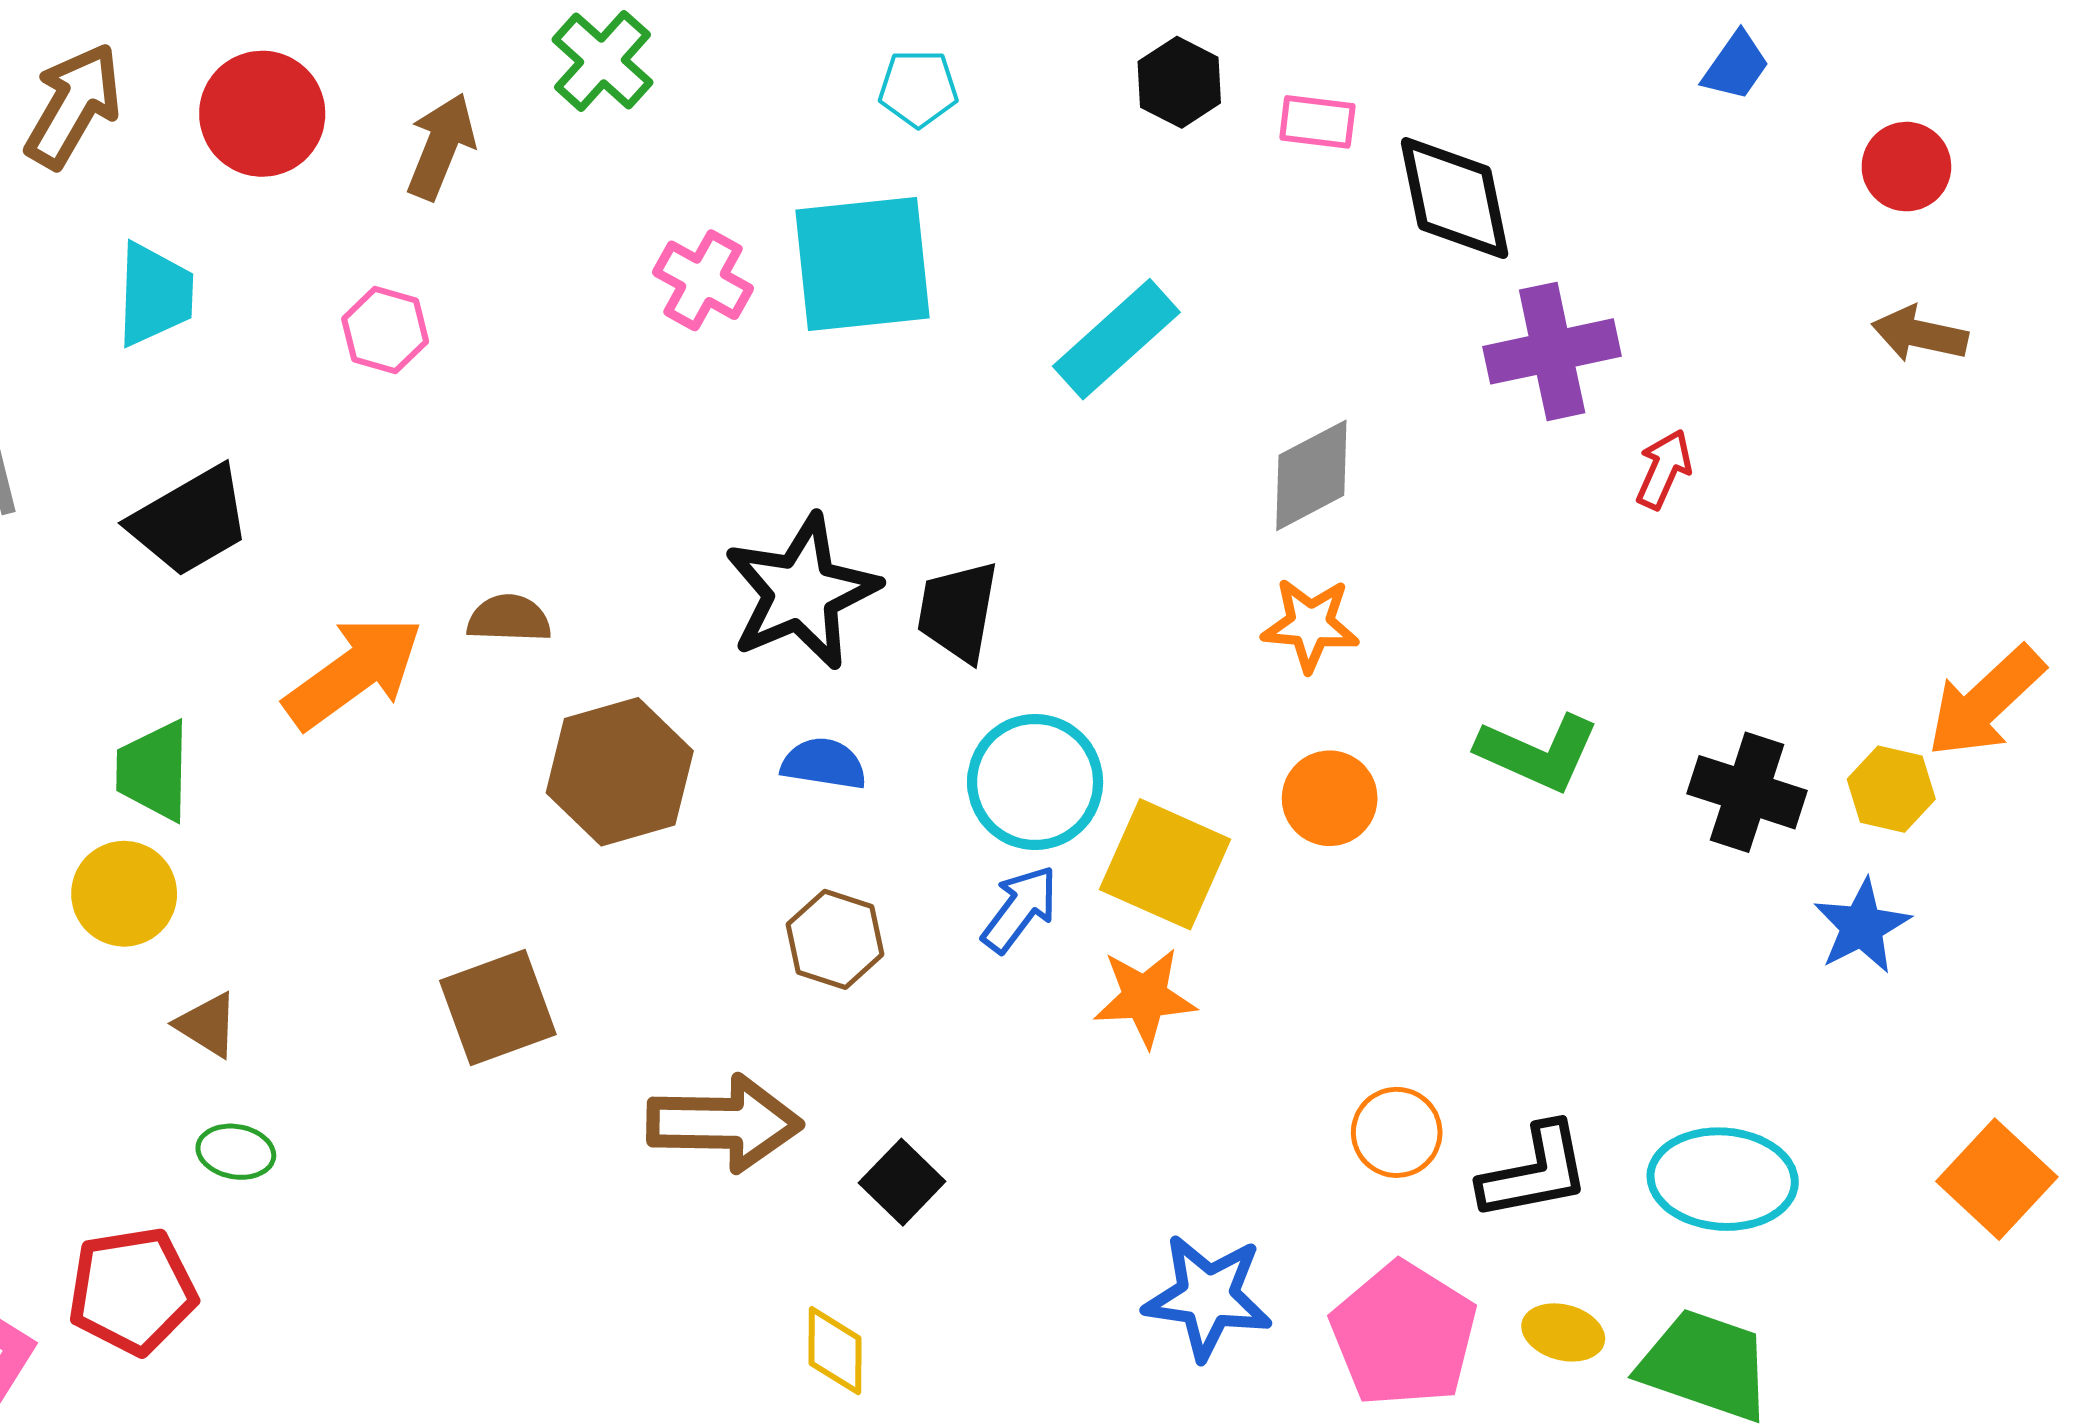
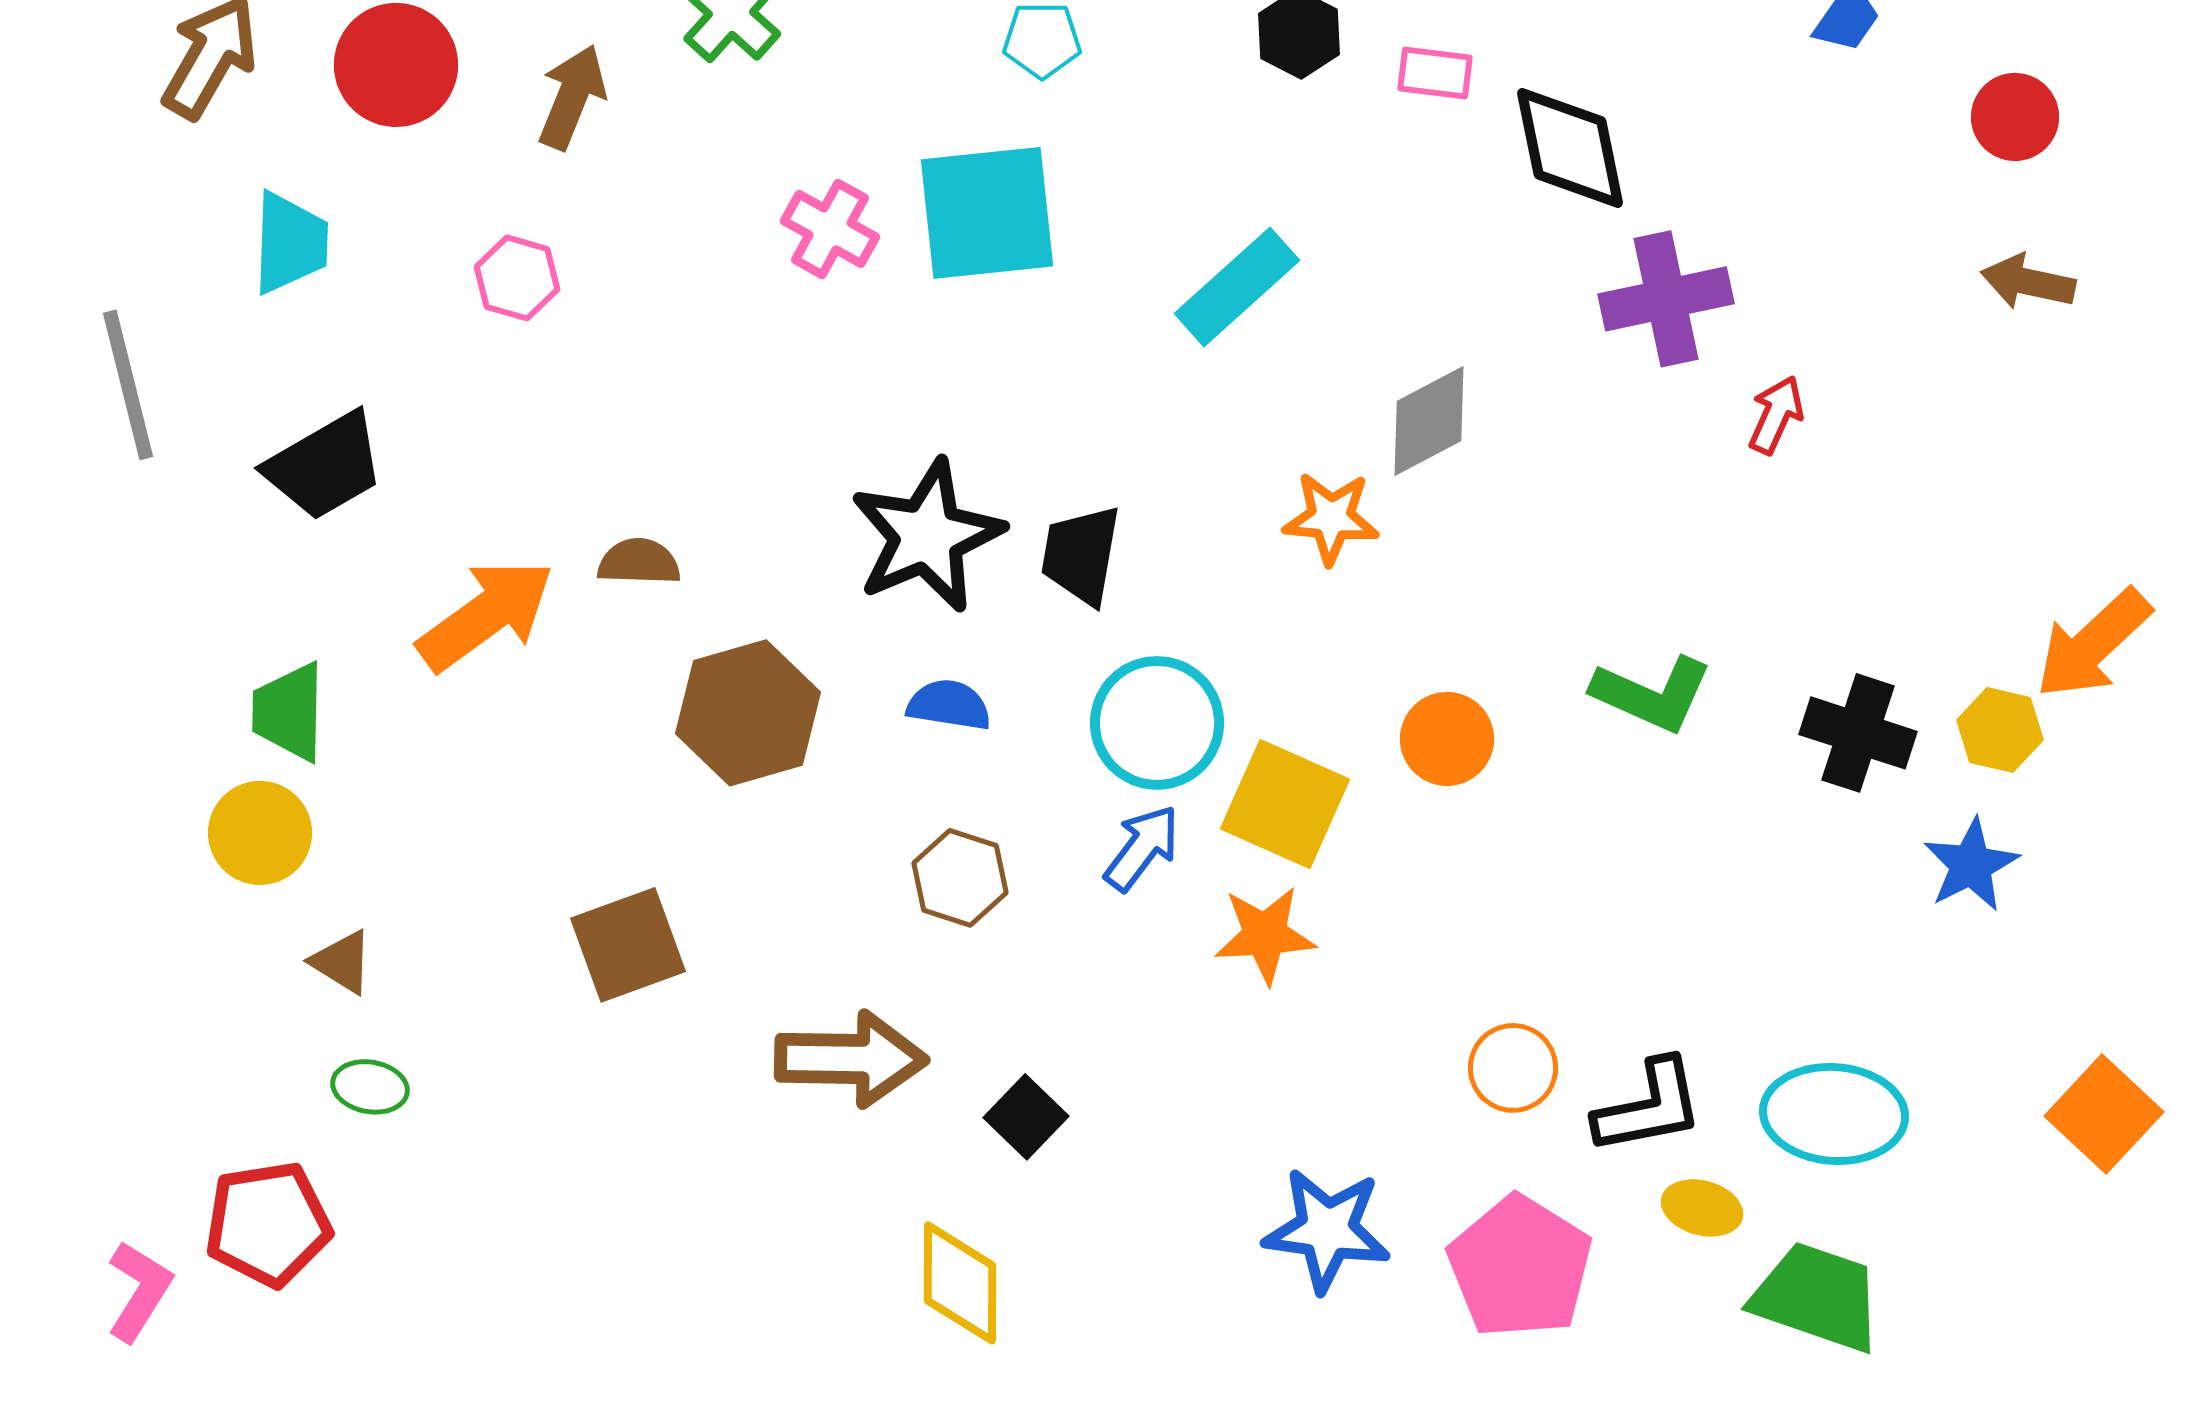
orange star: (1310, 625) -> (1331, 518), moved
yellow ellipse: (1563, 1332) -> (1702, 1208), moved
yellow diamond: (835, 1351) -> (960, 1283), size x1.4

